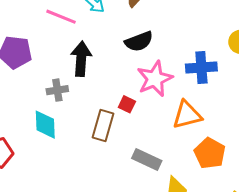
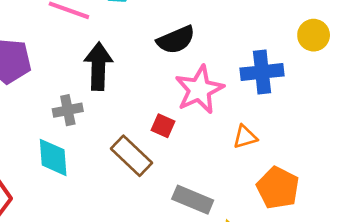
orange triangle: (187, 115) -> (245, 137), size x0.6
brown rectangle: (103, 125) -> (131, 156), turned -60

